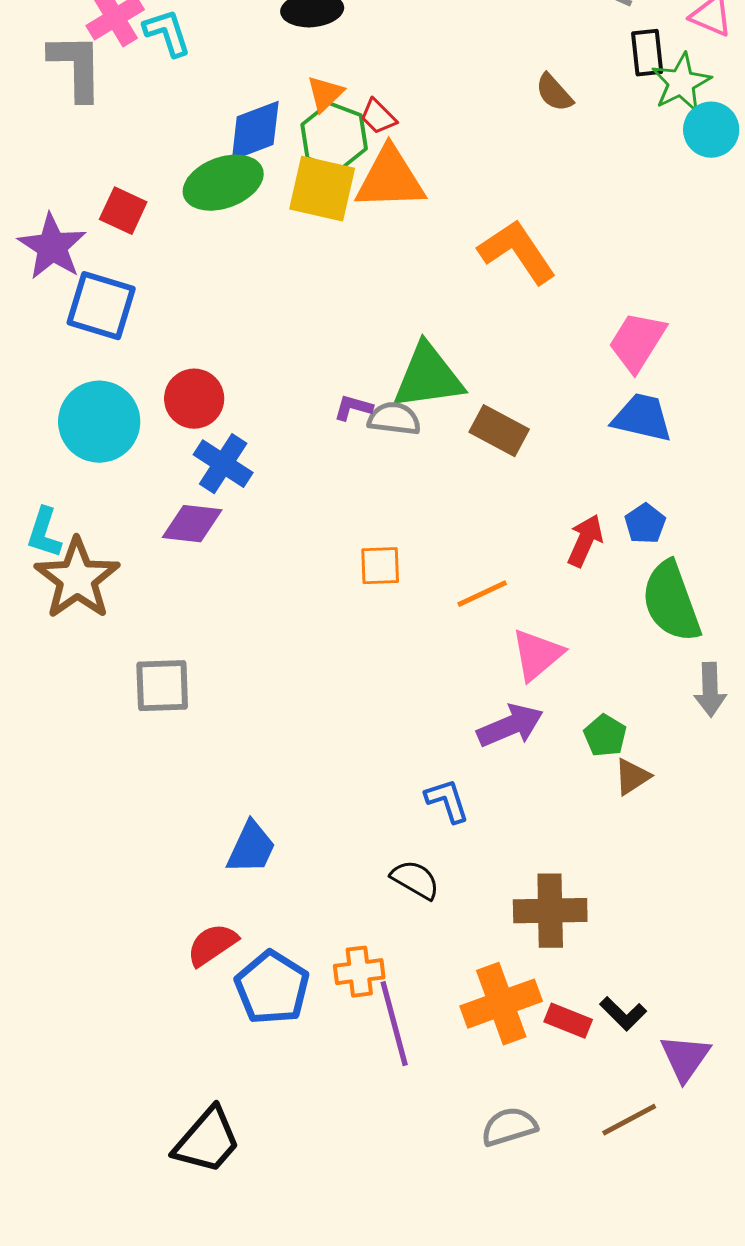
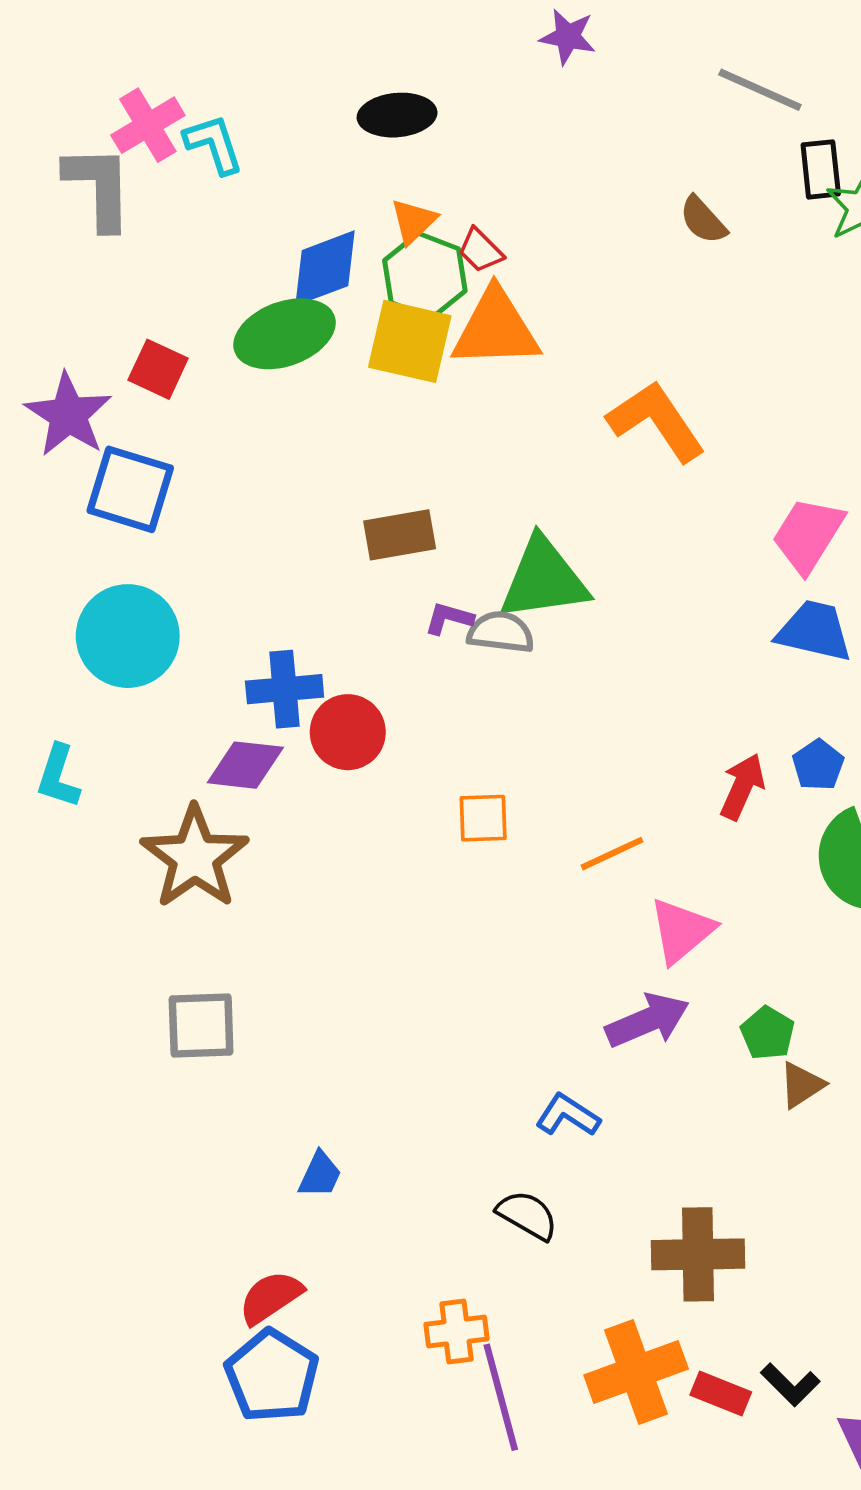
red circle: (194, 399) -> (348, 732), moved
brown rectangle: (499, 431) -> (400, 535), moved, turned -38
blue cross: (223, 464) -> (285, 689), turned -38
brown star: (77, 579) -> (195, 857), moved
gray square: (162, 686) -> (201, 1026), moved
blue L-shape: (447, 801) -> (568, 1115), turned -39
blue trapezoid: (251, 848) -> (320, 1175), size x0.7
blue pentagon: (272, 988) -> (272, 1376), moved

